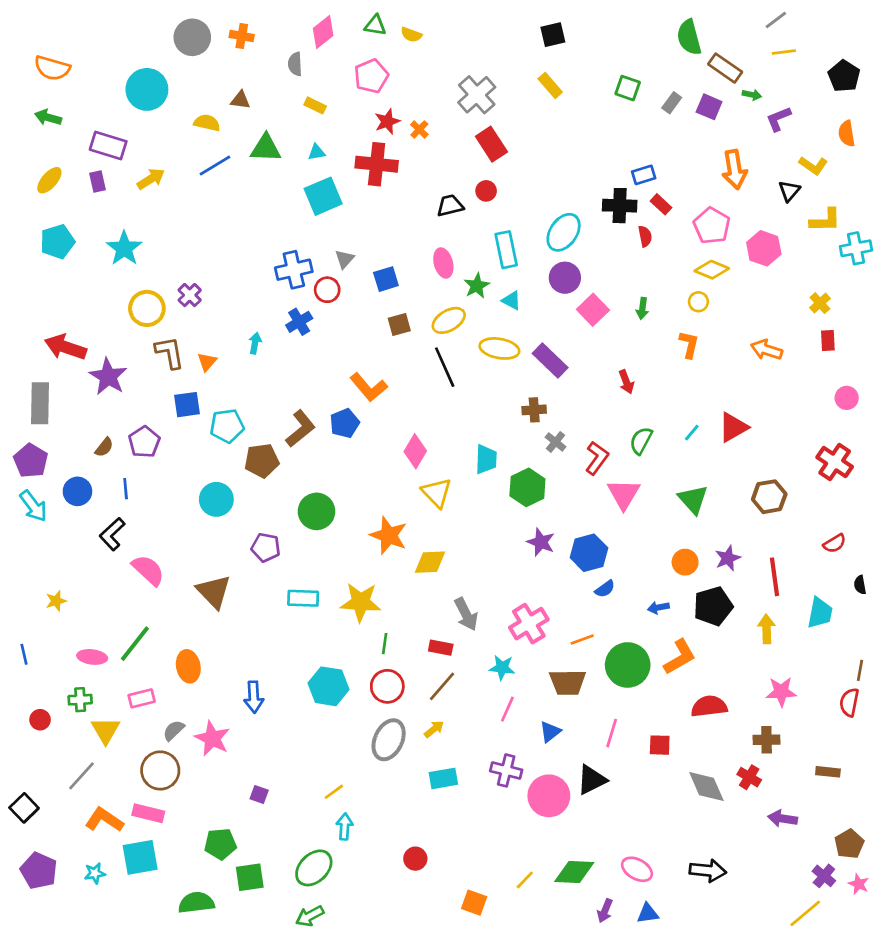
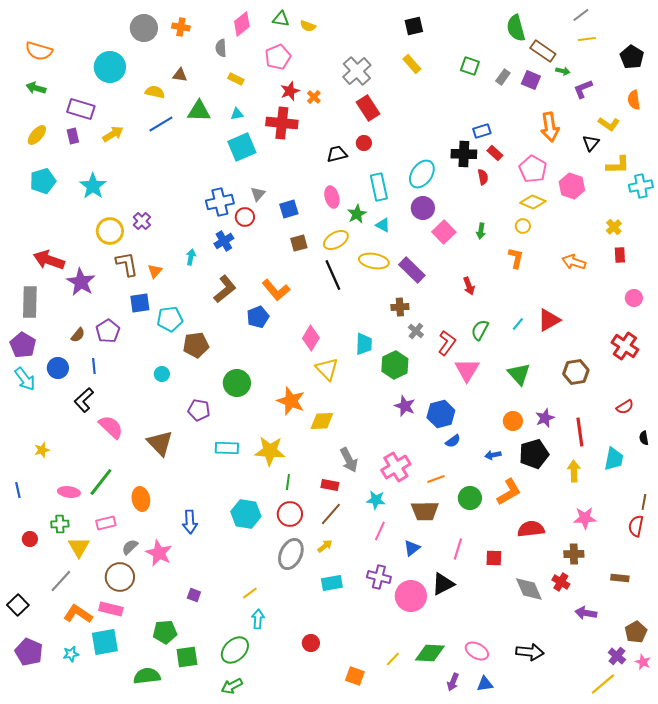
brown L-shape: (300, 429) -> (225, 289), moved
cyan circle: (216, 499) -> (162, 374), size x0.6
green circle: (628, 665) -> (470, 498), size x0.7

